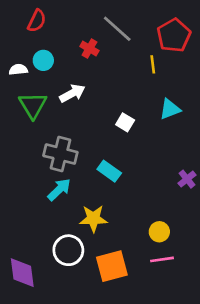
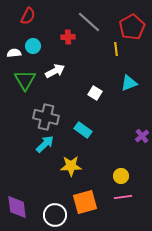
red cross: (89, 49) -> (68, 37), turned -32
white circle: (68, 250) -> (55, 215), moved

